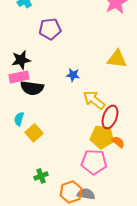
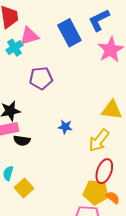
black semicircle: (32, 88) -> (22, 141), size x0.7
yellow arrow: (94, 100) -> (99, 141), moved, turned -90

